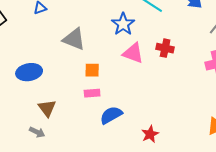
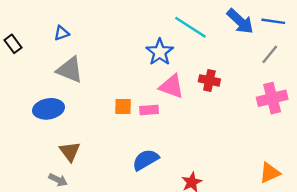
gray triangle: (74, 39) -> (70, 70), moved
pink rectangle: (92, 93) -> (149, 110), moved

